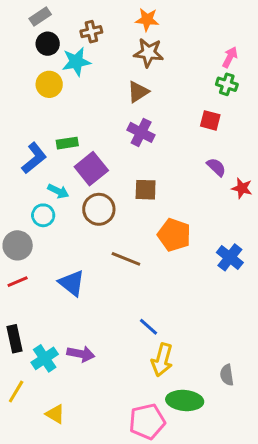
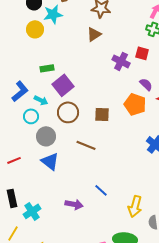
purple cross: (141, 132) -> (121, 61), moved
blue L-shape: (34, 158) -> (20, 91), moved
brown square: (146, 190) -> (102, 114), moved
orange pentagon: (174, 235) -> (135, 104), moved
gray circle: (18, 245) -> (46, 136), moved
purple arrow: (81, 354) -> (74, 204), moved
yellow arrow: (162, 360) -> (135, 206), moved

